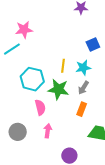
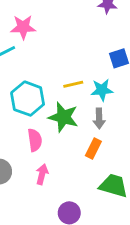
yellow line: (63, 66) -> (73, 84), turned 64
gray arrow: (83, 88) -> (99, 118), turned -40

